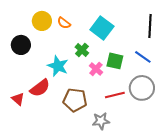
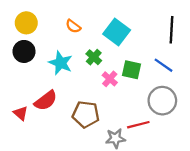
yellow circle: (42, 21) -> (26, 23), moved
cyan star: (58, 66) -> (61, 63), moved
red line: (115, 95) -> (138, 125), moved

